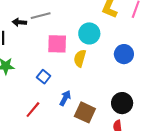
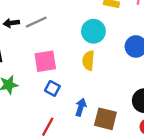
black arrow: (19, 22) -> (11, 23), moved
pink square: (57, 44) -> (45, 61), moved

